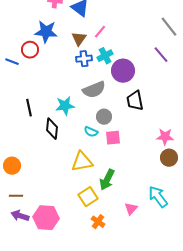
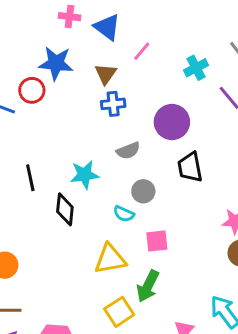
pink line: (100, 32) -> (142, 51), moved
cyan cross: (105, 56) -> (196, 68), moved
gray semicircle: (94, 90) -> (128, 151), size x0.7
pink square: (113, 138) -> (157, 241), moved

